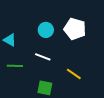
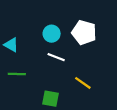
white line: (43, 57) -> (56, 57), moved

